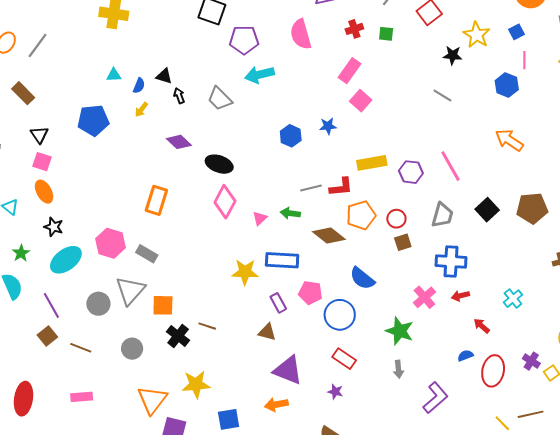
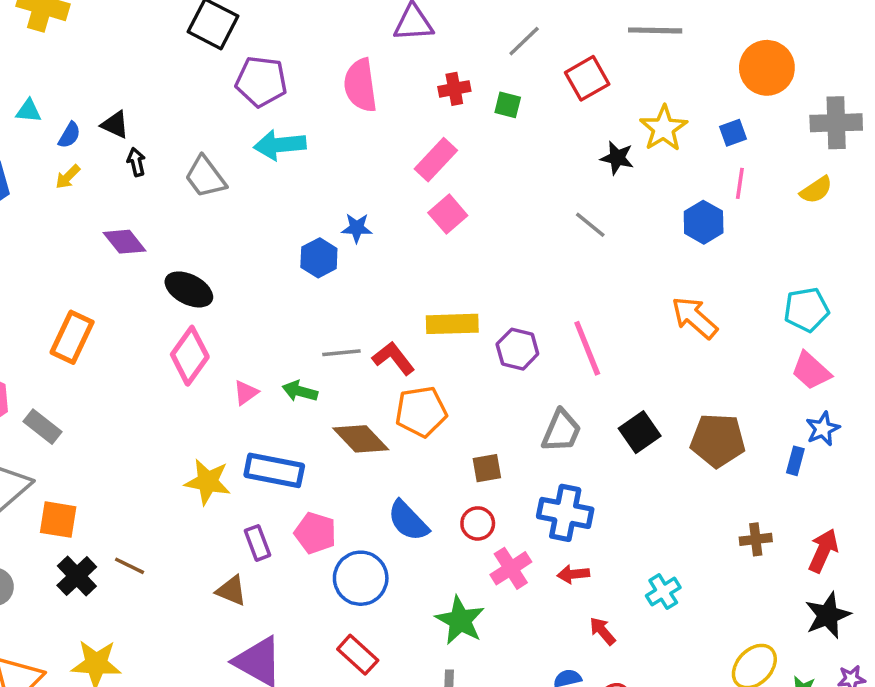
blue star: (328, 126) -> (357, 228), moved
red L-shape: (341, 187) -> (393, 358), turned -130
red circle: (396, 219) -> (478, 523), moved

